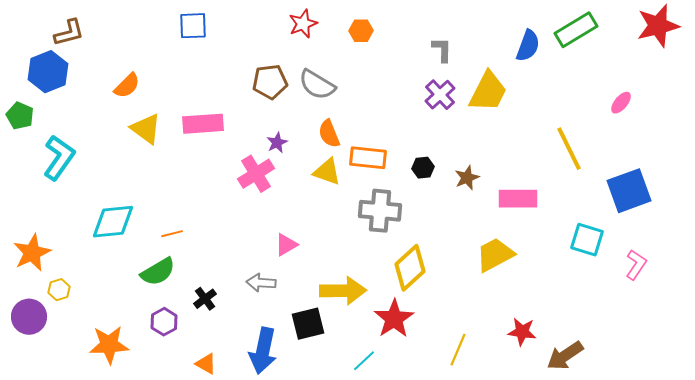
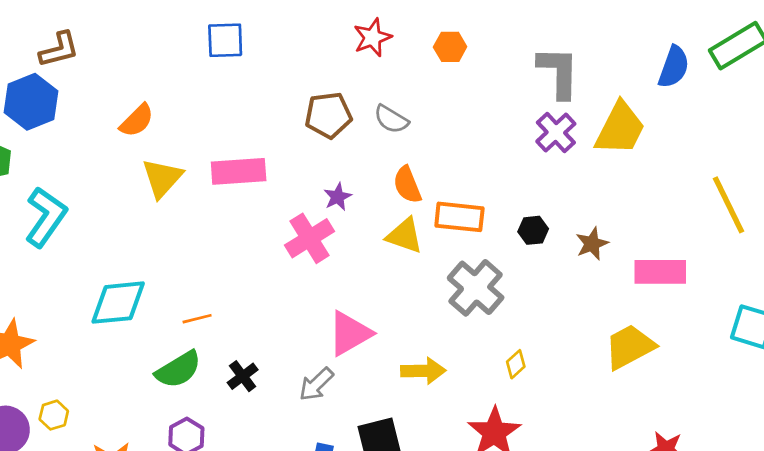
gray L-shape: (442, 50) -> (559, 72), size x1.6
gray semicircle: (317, 85) -> (391, 119), size x0.7
yellow triangle: (146, 129) -> (162, 178), turned 36
gray cross: (380, 211) -> (476, 288), turned 36
pink triangle: (286, 245) -> (350, 333), size x1.5
yellow diamond: (410, 268) -> (516, 364), size x0.5
gray arrow: (261, 283) -> (316, 384), turned -48
yellow hexagon: (59, 290) -> (54, 415), moved
yellow arrow: (343, 291) -> (423, 371), moved, size x0.7
black cross: (205, 299) -> (243, 376), moved

